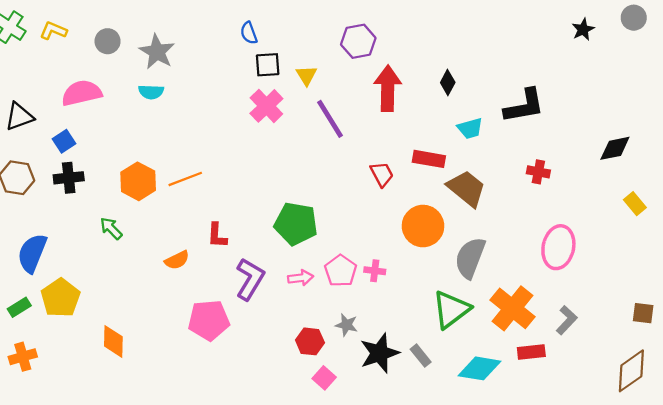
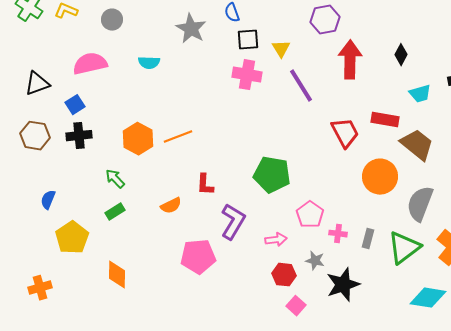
gray star: (157, 52) -> (191, 29), moved
pink cross: (266, 106) -> (247, 75), turned -36
red trapezoid: (382, 174) -> (345, 133), size x1.4
blue semicircle: (32, 253) -> (48, 200), size x0.6
pink cross: (375, 271) -> (338, 234), moved
pink arrow: (301, 278) -> (276, 240), moved
green rectangle: (19, 307) -> (115, 212), moved
gray rectangle: (421, 356) -> (368, 239), moved, turned 54

